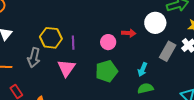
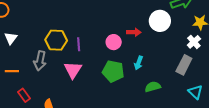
gray rectangle: (168, 51) -> (184, 65), moved
cyan arrow: (142, 69) -> (139, 63), moved
green pentagon: (107, 71) -> (113, 71), turned 30

